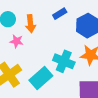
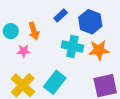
cyan cross: (64, 61) -> (72, 47), moved

